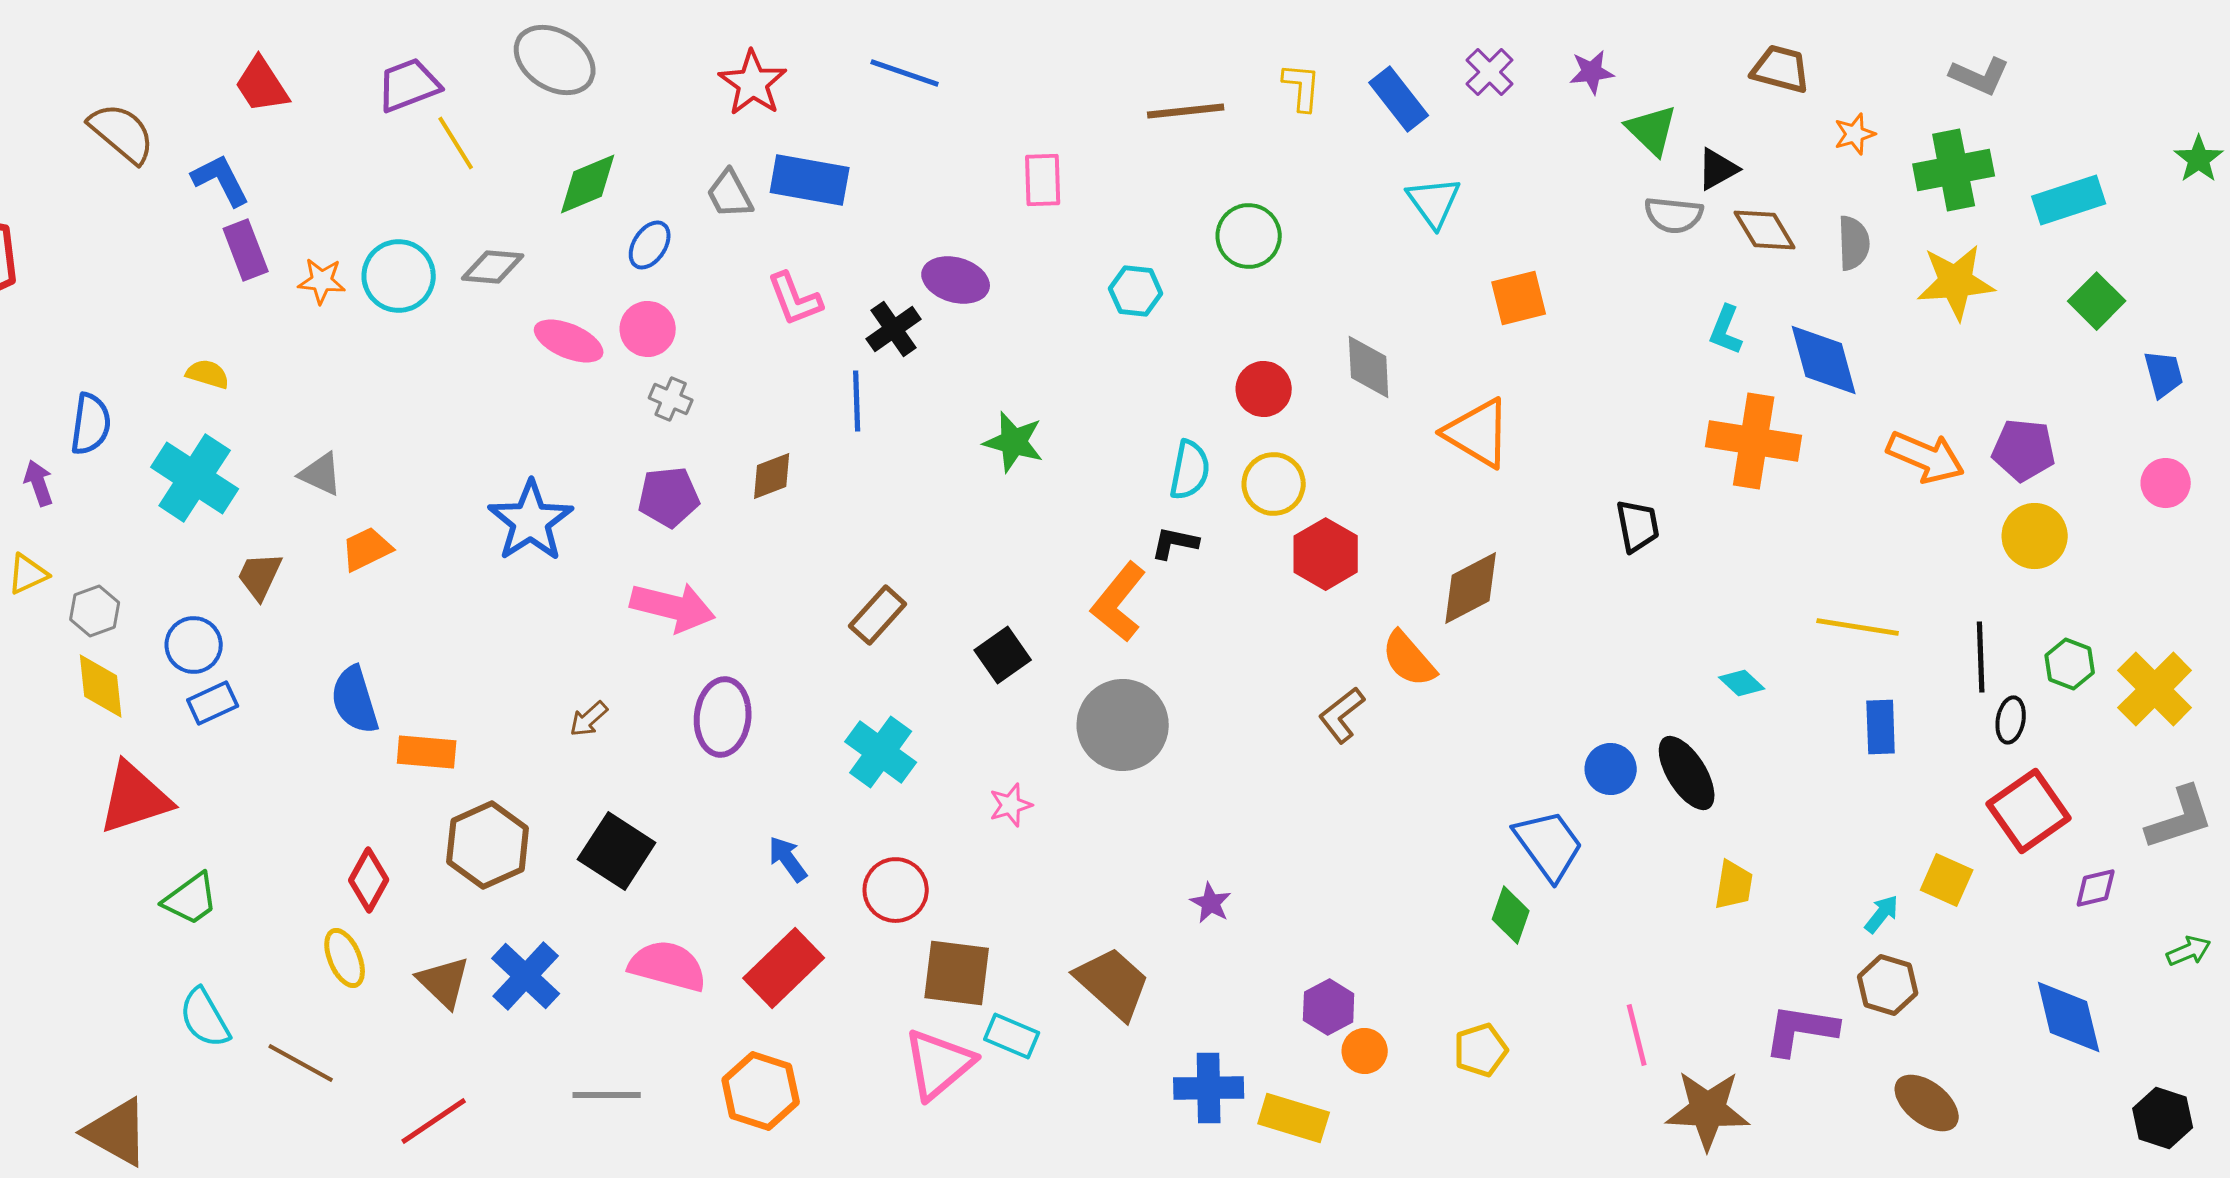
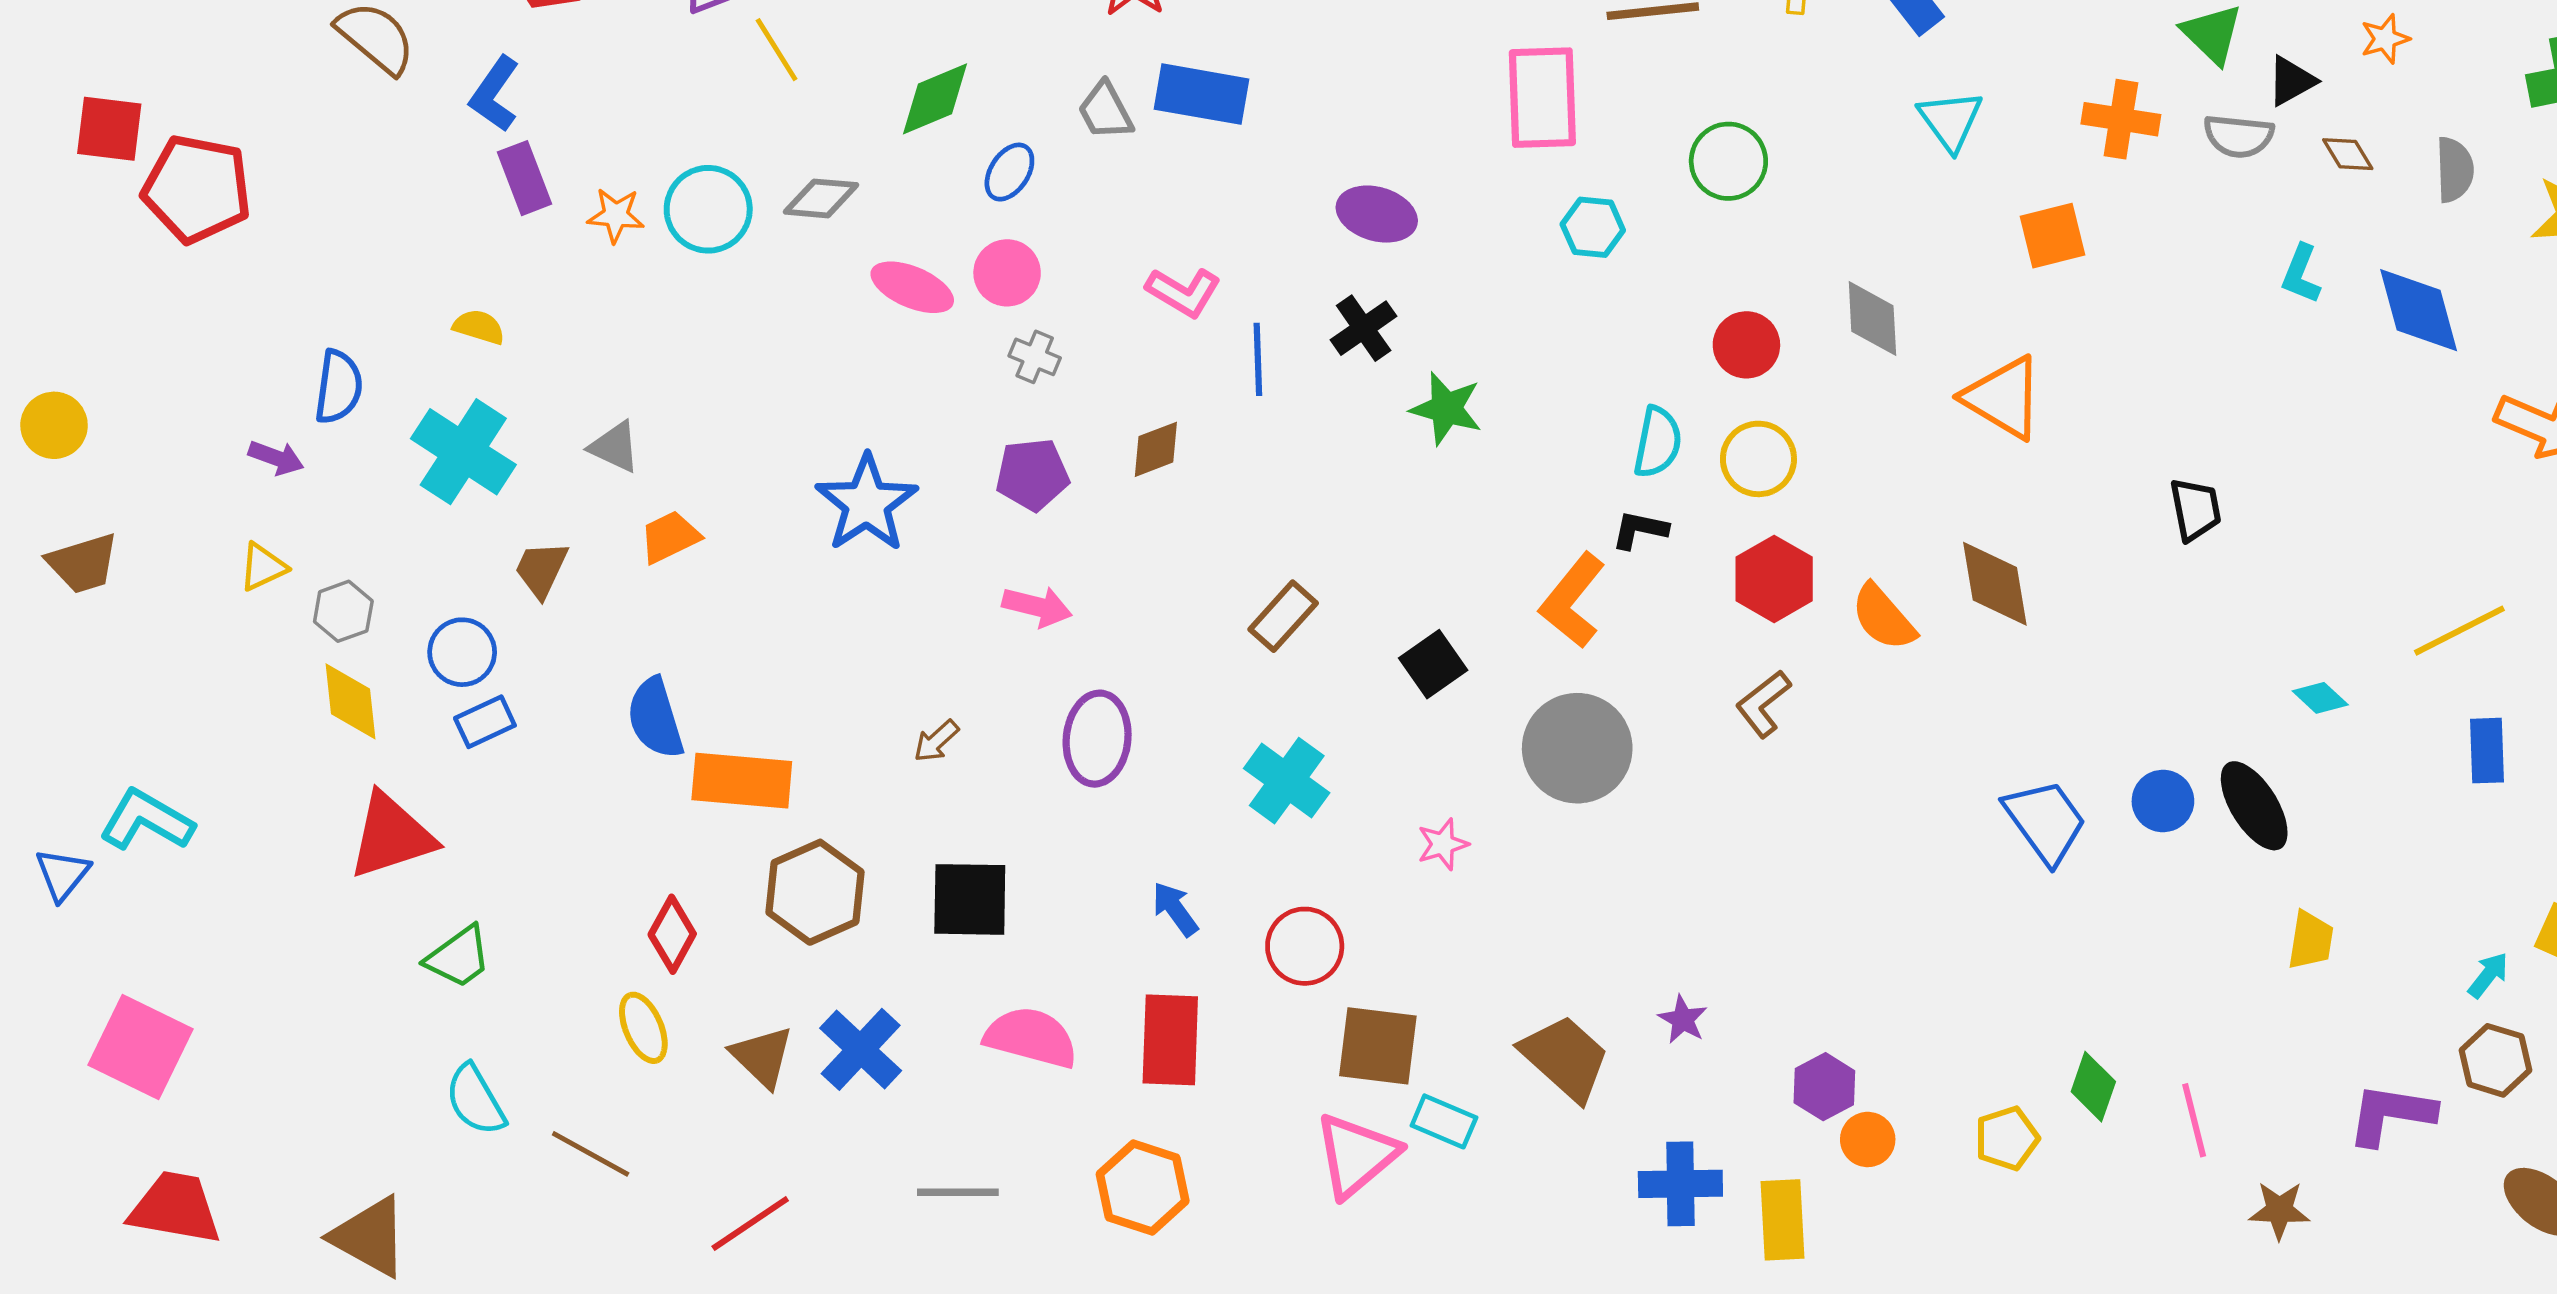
orange star: (1855, 134) -> (2385, 39), moved
blue L-shape: (221, 180) -> (495, 94), turned -118
pink rectangle: (1043, 180) -> (1542, 98), moved, size x1.6
brown diamond: (1765, 230) -> (2348, 154), size x0.7
pink L-shape: (795, 299) -> (1183, 292), moved, turned -38
black cross: (894, 329) -> (1364, 328), moved
orange cross: (1754, 441) -> (2121, 119), moved, size x0.7
purple arrow: (39, 483) -> (276, 458), turned 129
red hexagon: (1326, 554) -> (1774, 579), moved
brown diamond: (1471, 588) -> (1995, 584), turned -72
pink arrow: (673, 607) -> (1037, 607), size x0.7
yellow line: (1858, 627) -> (2459, 631), turned -36
orange semicircle: (1409, 659) -> (1883, 617), moved
brown L-shape: (1342, 715) -> (1763, 704), moved
orange rectangle: (427, 752) -> (742, 781), size x1.4
blue trapezoid: (1549, 845) -> (2045, 821), moved
black square: (617, 851) -> (970, 899), turned -32
purple star: (1211, 903) -> (1683, 1019), moved
green diamond: (1511, 915) -> (2093, 1087), moved
red rectangle: (784, 968) -> (1170, 1040), turned -44
brown star: (1708, 1110) -> (2279, 1210), size x0.6
yellow rectangle: (1294, 1118) -> (1782, 1220), turned 70

